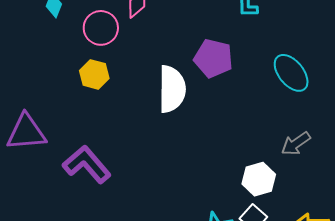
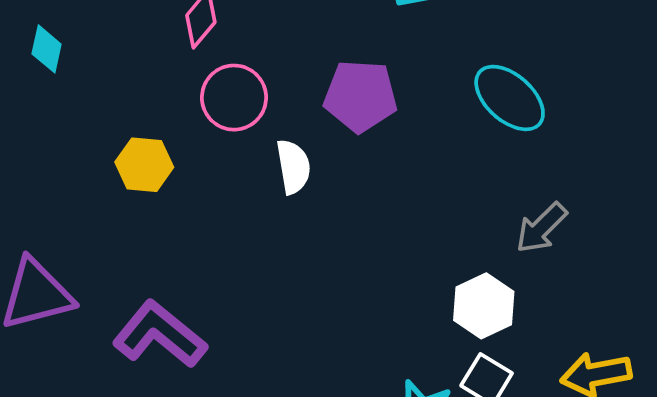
pink circle: (101, 28) -> (234, 98), moved
white semicircle: (172, 89) -> (293, 167), size x0.6

